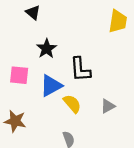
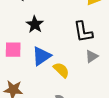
black L-shape: (80, 69) -> (83, 32), moved
gray triangle: (108, 106) -> (92, 56), moved

